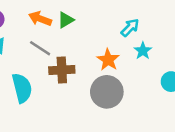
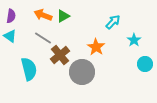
cyan star: (143, 51) -> (134, 40), moved
brown cross: (62, 70) -> (60, 55), turned -36
gray circle: (107, 92) -> (82, 72), moved

